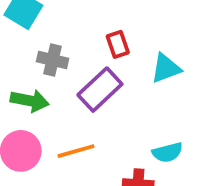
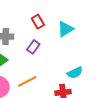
purple rectangle: (100, 90) -> (33, 47), size x0.6

